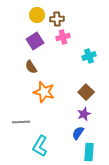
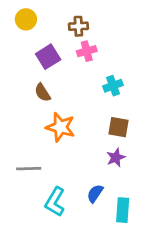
yellow circle: (37, 15) -> (26, 19), moved
cyan cross: (89, 56) -> (113, 86), moved
brown square: (86, 92) -> (119, 127), turned -35
blue semicircle: (78, 133) -> (95, 193), moved

